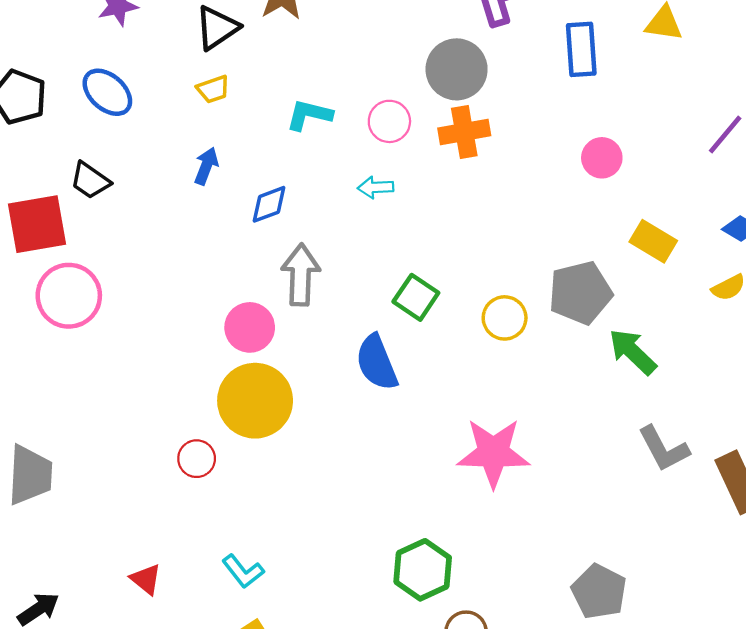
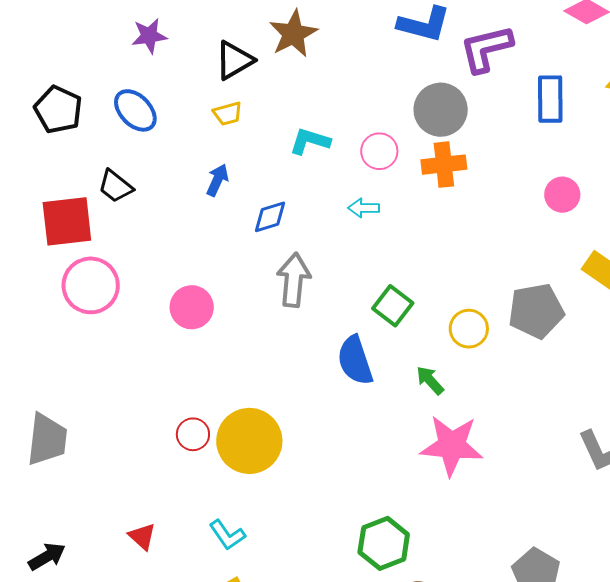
pink circle: (250, 327) -> (192, 307), moved
green arrow: (633, 352) -> (430, 380), moved, size x0.7
yellow circle: (255, 401) -> (249, 441), moved

